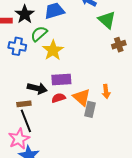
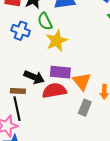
green semicircle: (39, 34) -> (45, 21), turned -84
orange triangle: (82, 97) -> (82, 81), moved
red semicircle: (58, 98) -> (54, 91), size x1.6

